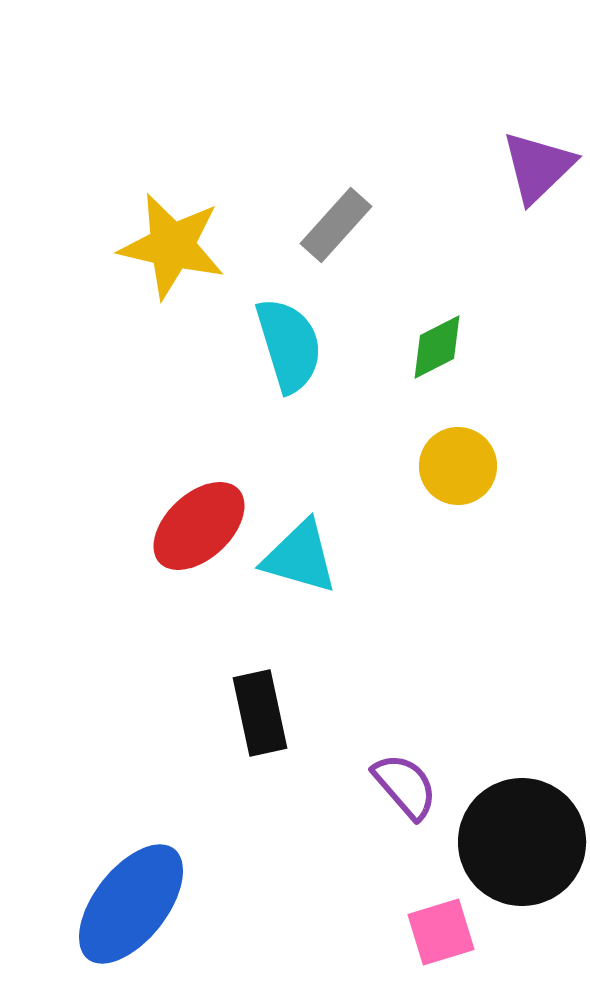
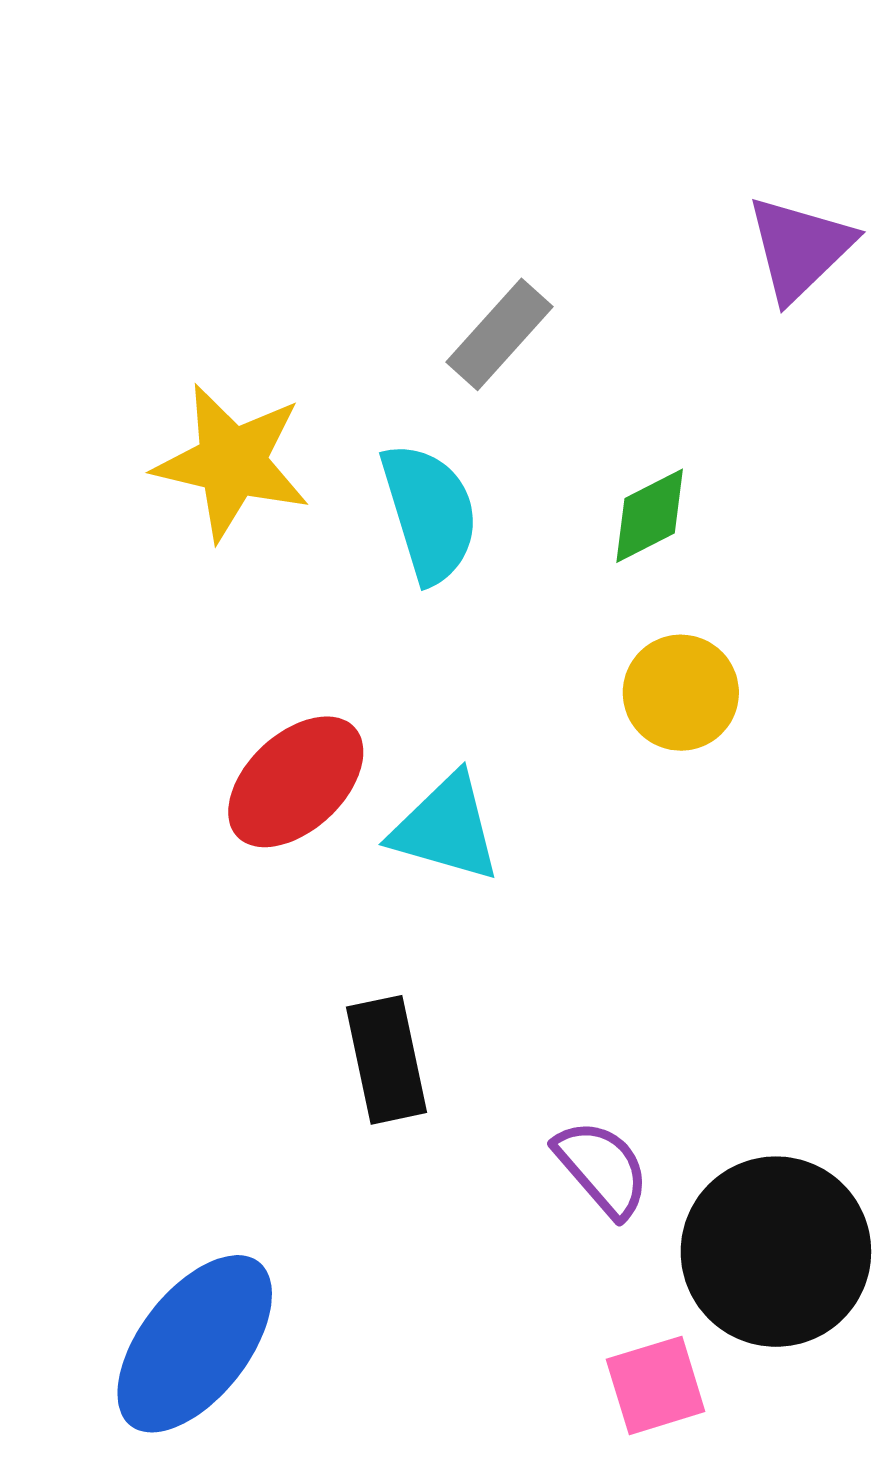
yellow star: (172, 246) -> (232, 462), moved

